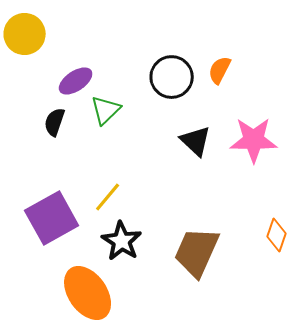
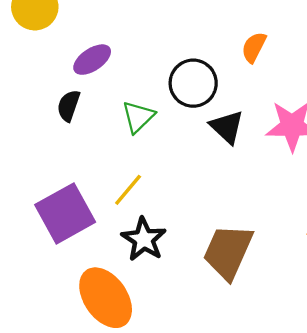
black circle: (172, 77) -> (193, 83), moved
green triangle: (106, 110) -> (138, 117), moved

